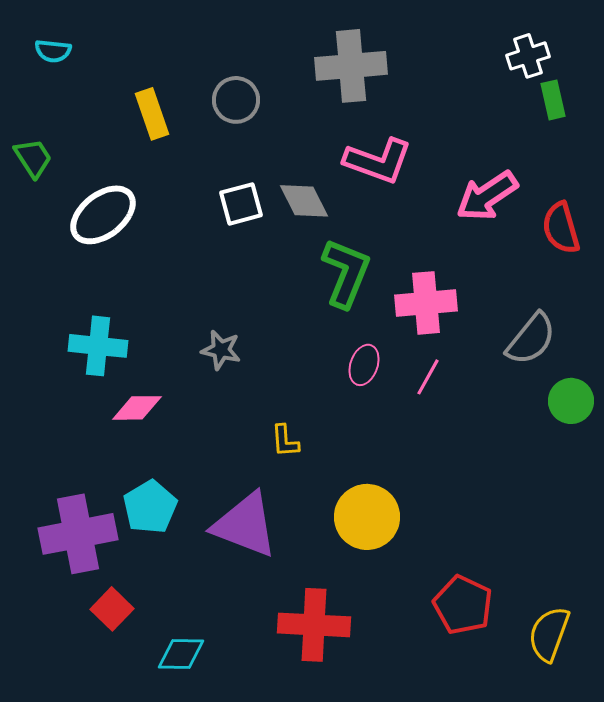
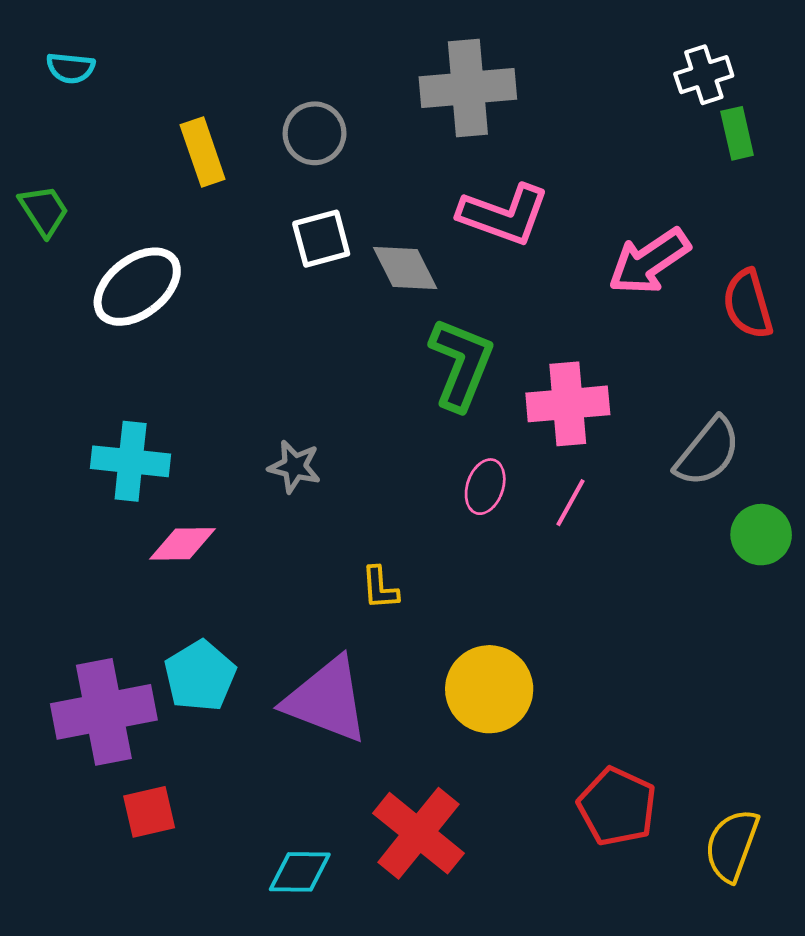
white square: (241, 204) -> (321, 239), moved
red square: (112, 609) -> (149, 812), turned 33
red cross: (314, 625) -> (418, 833), turned 36
cyan diamond: (181, 654) -> (300, 872), moved

